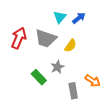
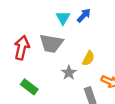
yellow semicircle: (70, 46) -> (88, 58), moved
green rectangle: (39, 77) -> (29, 87), moved

